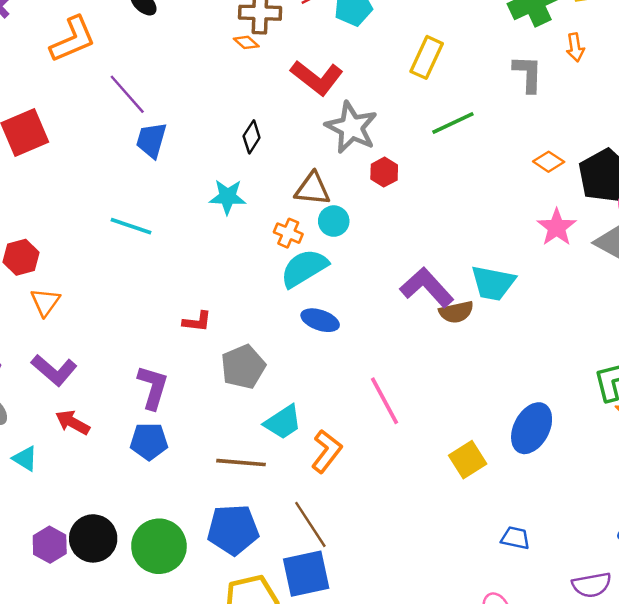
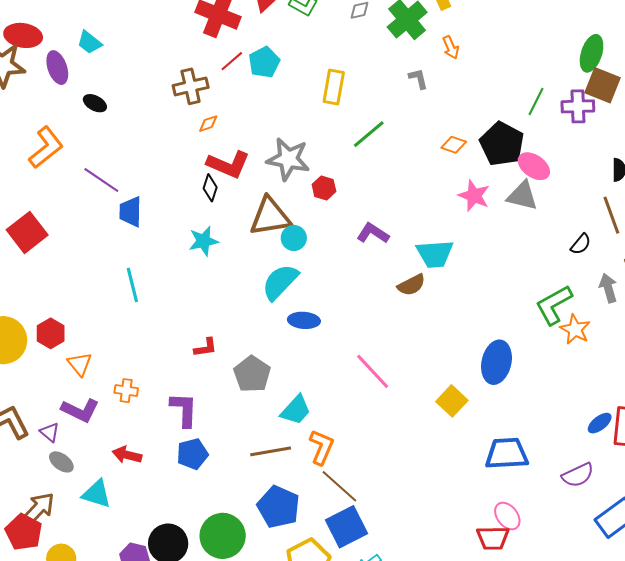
orange diamond: (246, 42) -> (208, 124), moved, turned -45
gray L-shape: (528, 74) -> (418, 79), size x0.7
red L-shape: (317, 78) -> (228, 164), moved
brown triangle: (313, 189) -> (270, 217), size x1.4
cyan line: (131, 226) -> (132, 285), turned 72
orange cross: (288, 233) -> (126, 391), moved
purple L-shape: (427, 287) -> (373, 233), moved, size x0.7
purple L-shape: (54, 370) -> (80, 410), moved
orange L-shape: (326, 451) -> (322, 447), moved
cyan triangle: (25, 459) -> (97, 494), size x1.4
blue pentagon: (233, 530) -> (278, 507), turned -30
blue trapezoid: (515, 538) -> (507, 454), size x1.8

